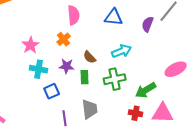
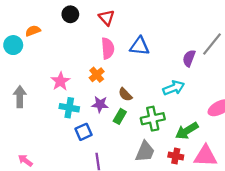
blue triangle: (114, 17) -> (140, 46), moved
cyan arrow: (122, 51) -> (174, 88), moved
green rectangle: (85, 77) -> (120, 116), turned 32
gray trapezoid: (90, 109) -> (145, 152), moved, turned 30

